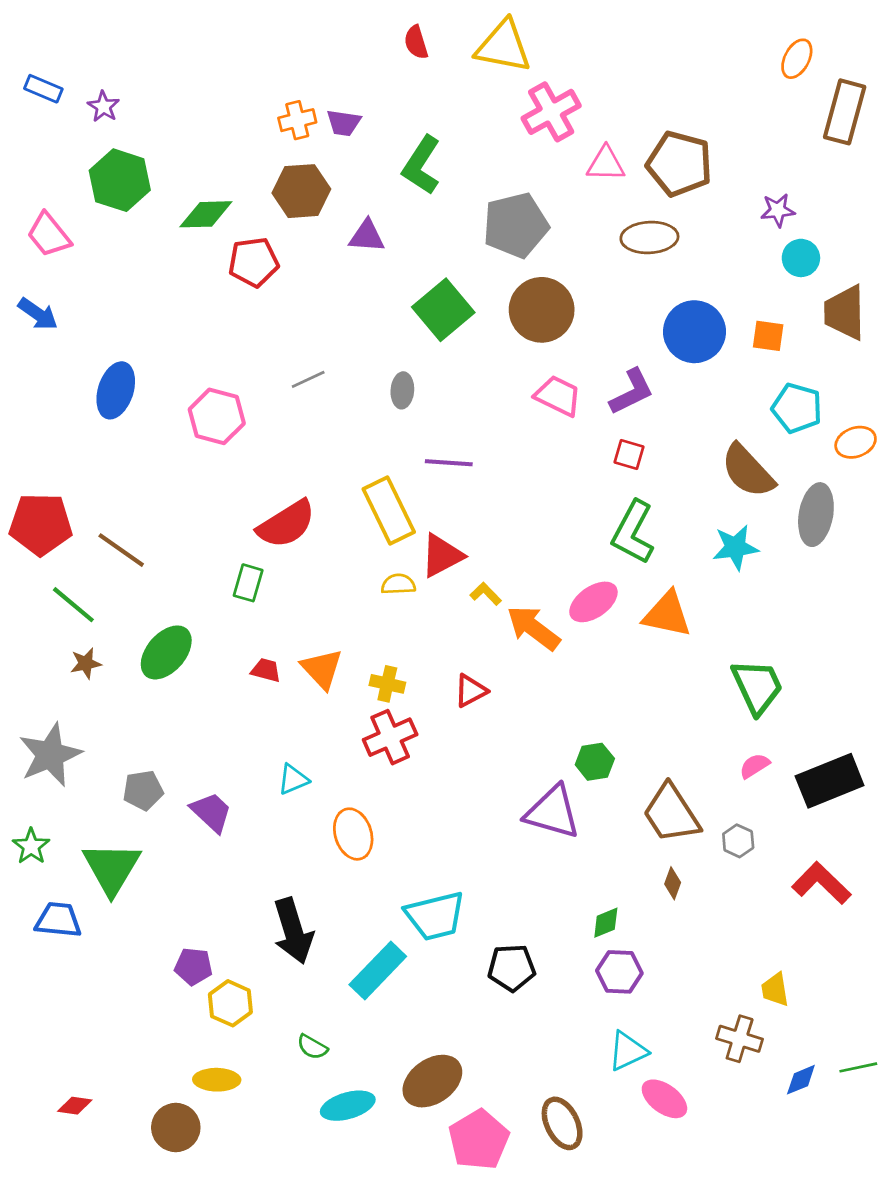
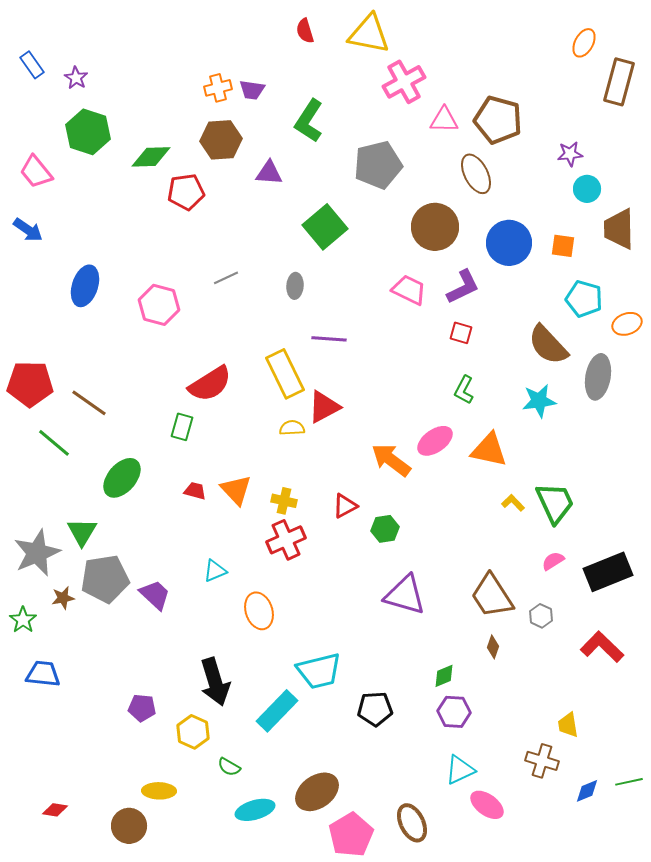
blue rectangle: (43, 89) -> (32, 65), turned 32
brown ellipse: (649, 238) -> (476, 174), turned 66
brown circle: (542, 310) -> (435, 227), moved
green L-shape: (633, 532) -> (464, 390), size x0.6
yellow L-shape: (486, 594) -> (513, 503), moved
brown star: (86, 663) -> (63, 598), moved
green hexagon: (595, 762) -> (385, 529), moved
gray pentagon: (143, 790) -> (105, 579), size x1.6
green triangle: (112, 868) -> (82, 532), moved, size x0.7
yellow hexagon: (230, 1003) -> (193, 732), moved

